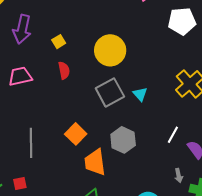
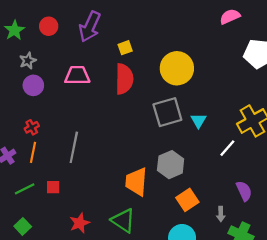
red semicircle: (64, 70) -> (124, 79), size x1.6
orange square: (76, 134) -> (187, 200), moved
white line: (173, 135) -> (227, 148), moved

